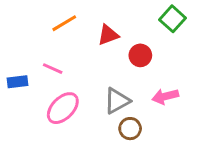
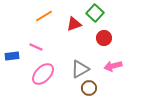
green square: (173, 19) -> (95, 13), moved
red circle: (140, 55) -> (104, 38), moved

